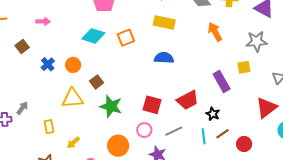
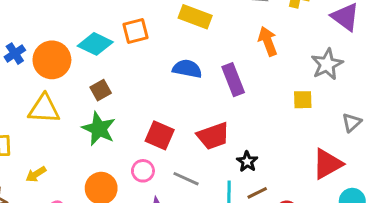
cyan diamond: (93, 36) -> (95, 44), moved
gray star: (257, 41) -> (327, 64), turned -30
orange circle: (73, 65) -> (52, 60), size x1.6
purple rectangle: (222, 81) -> (233, 80), moved
brown square: (97, 82) -> (101, 90), moved
gray line: (174, 131) -> (186, 179), turned 42

